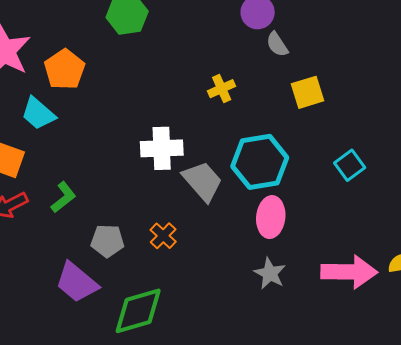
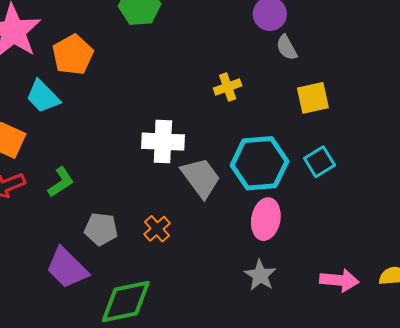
cyan square: (350, 165) -> (319, 162), moved
pink arrow: (349, 272) -> (339, 280), size x0.7

